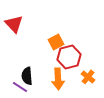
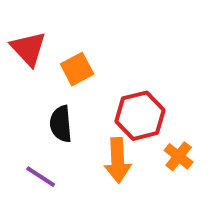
orange square: (56, 42) -> (77, 69), moved
black semicircle: (27, 76) -> (61, 124), moved

